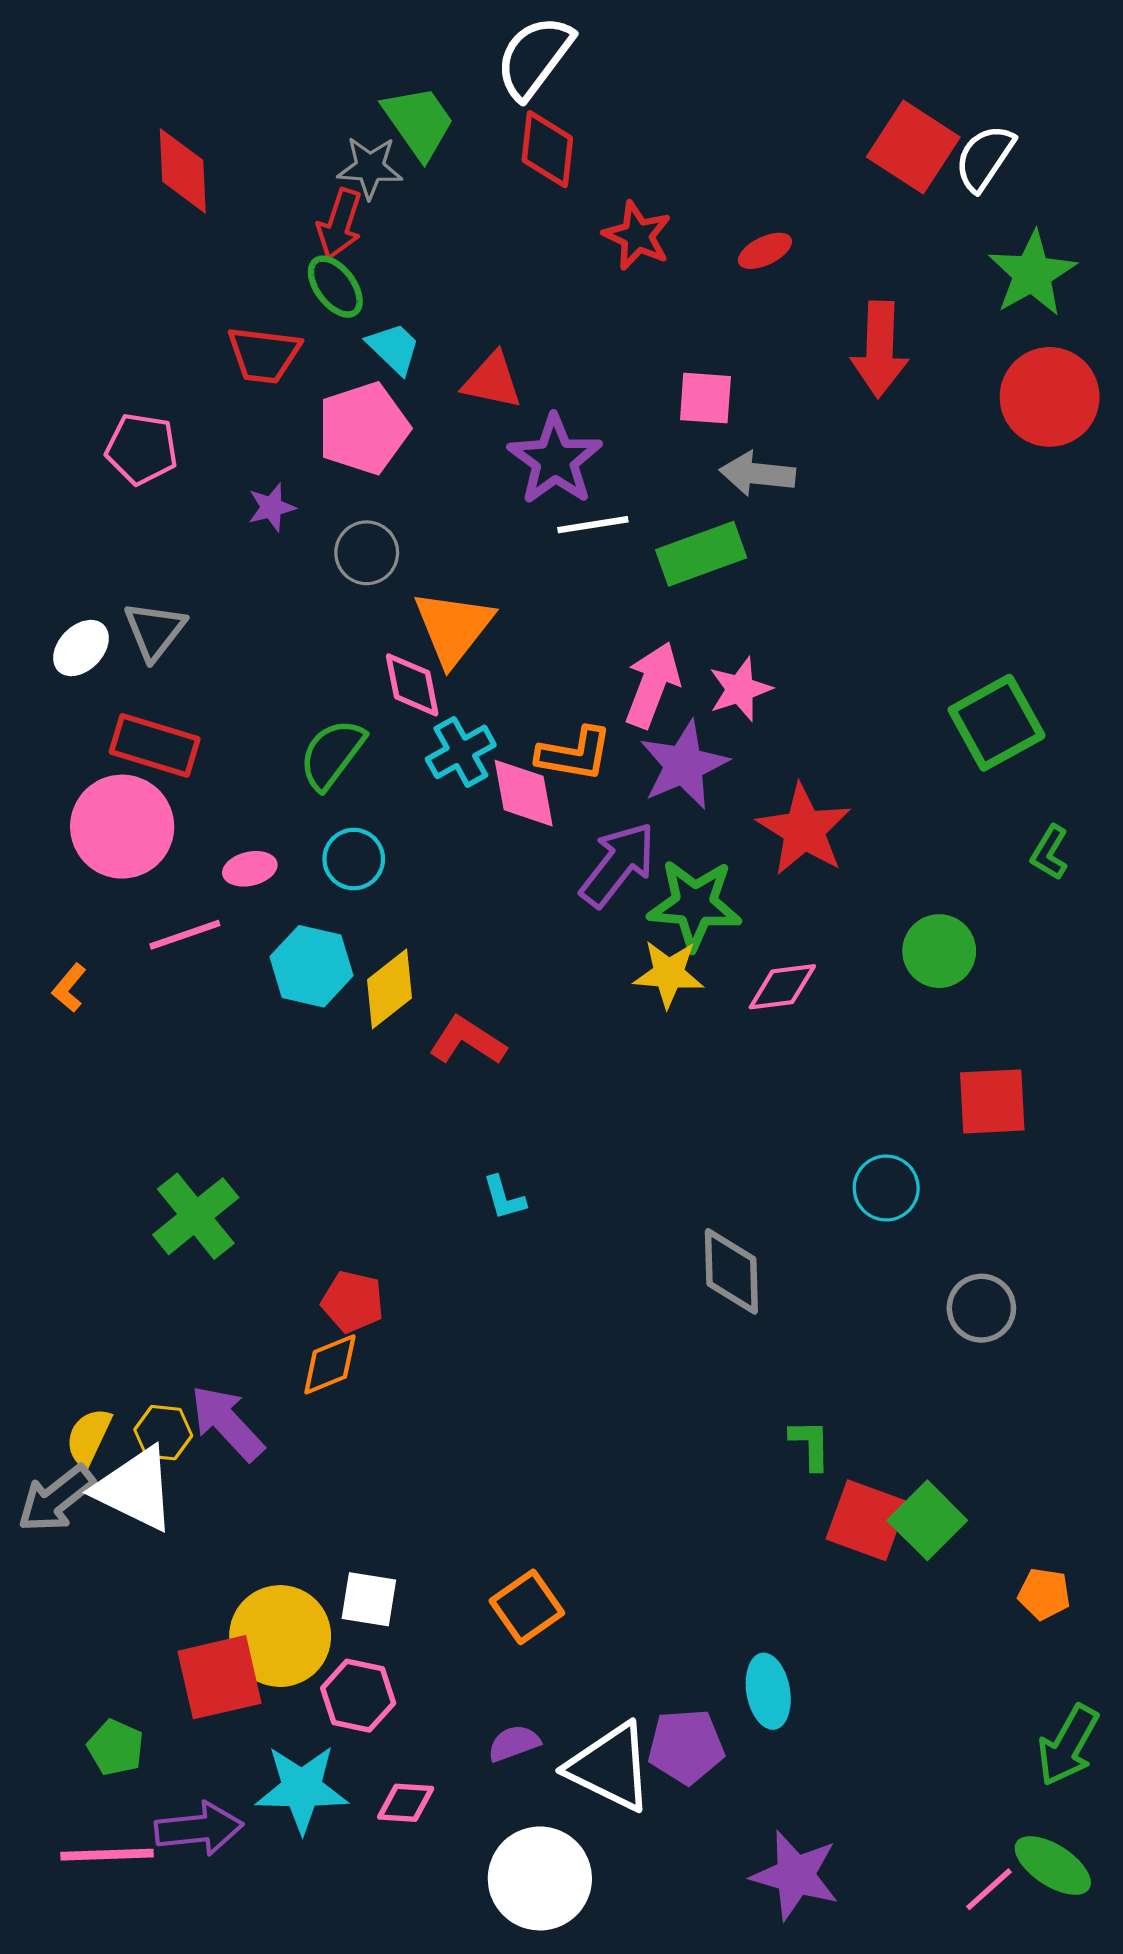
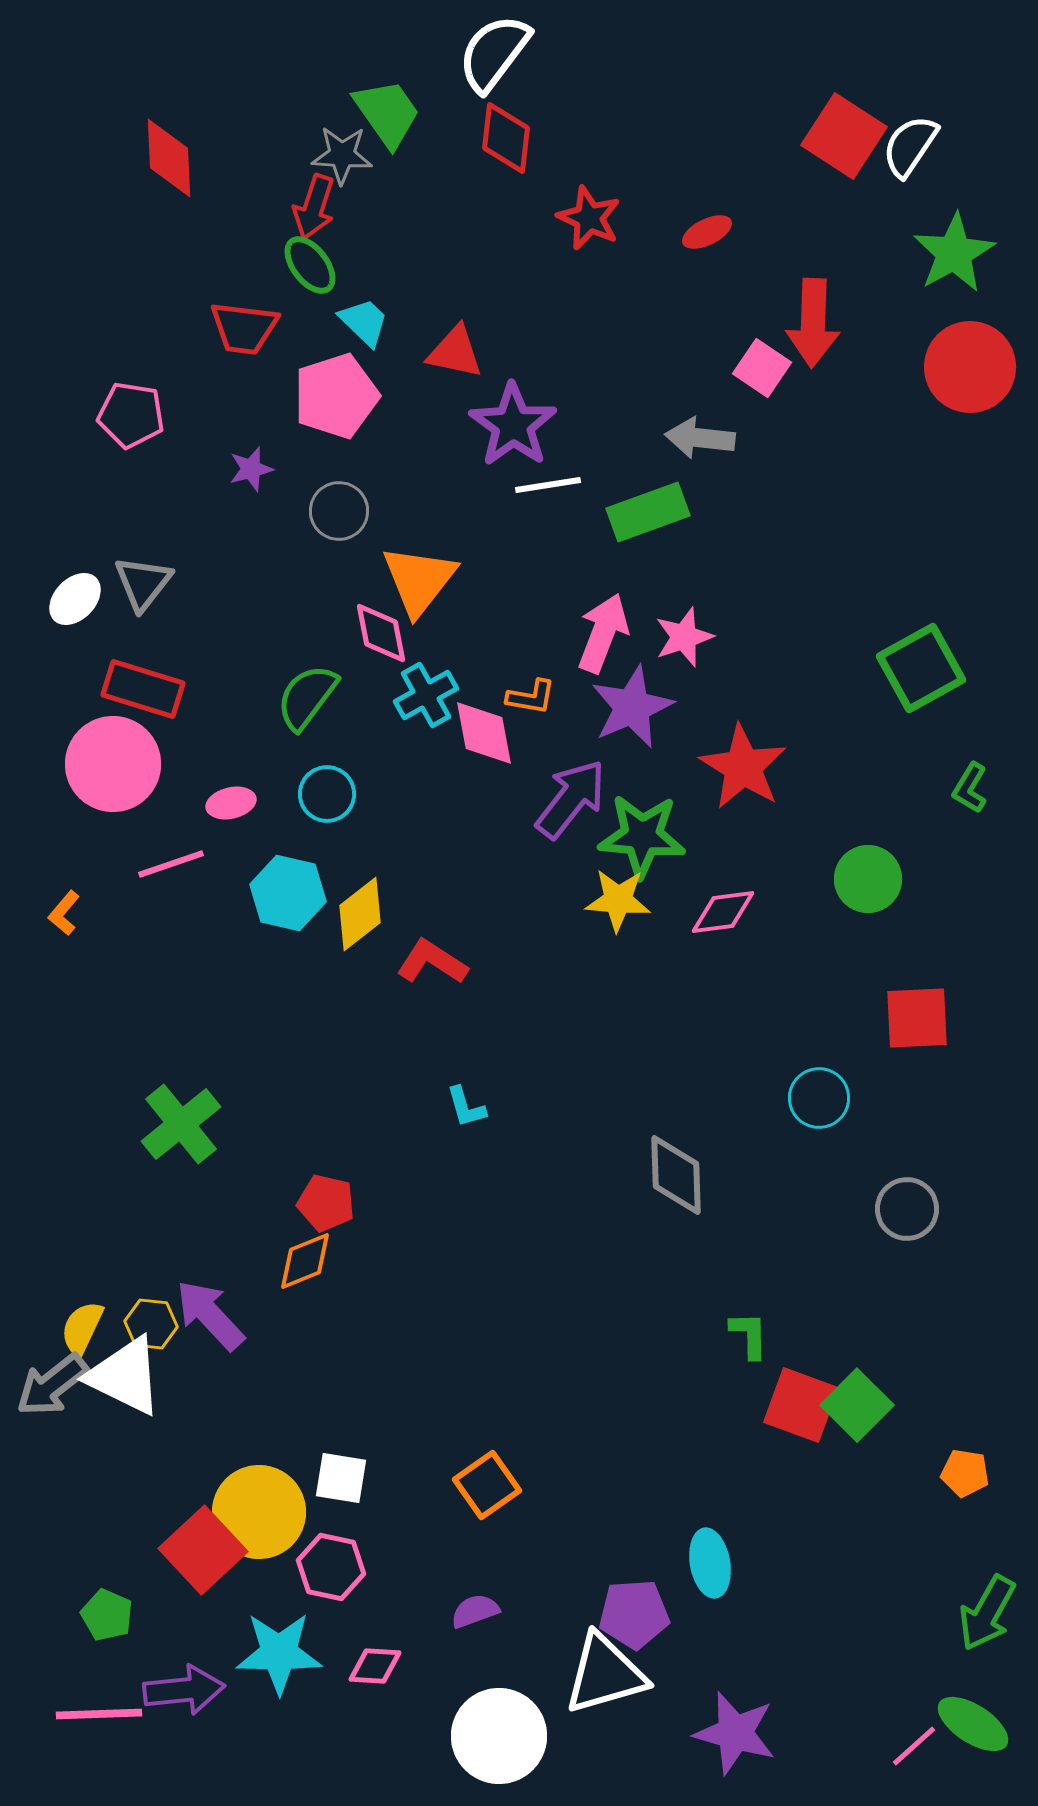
pink square: (705, 398) -> (762, 368), moved, turned 30
orange L-shape: (574, 754) -> (531, 697), size x0.7
red square: (220, 1677) -> (203, 1550), turned -30
white triangle: (610, 1767) -> (605, 1674), moved, turned -42

